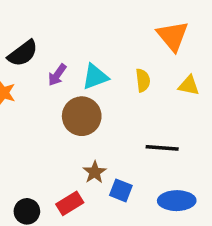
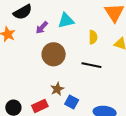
cyan triangle: (95, 77) -> (66, 21), moved
black line: (162, 148) -> (91, 65), moved

